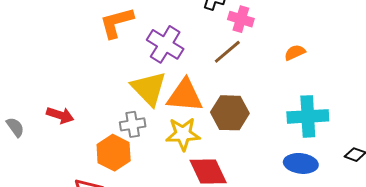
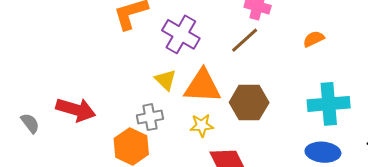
yellow triangle: (149, 88) -> (166, 80), size x0.6
red arrow: (60, 115) -> (76, 110), size x1.4
yellow star: (183, 134) -> (202, 125), size x0.7

